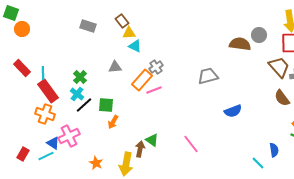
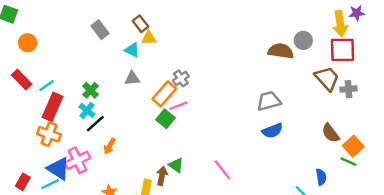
gray rectangle: (88, 26) -> (100, 30), turned 35
orange circle: (22, 29) -> (28, 43), moved
cyan triangle: (135, 46) -> (132, 50), moved
cyan line: (43, 73) -> (47, 86), turned 56
gray trapezoid: (208, 76) -> (269, 101), moved
red rectangle: (48, 91) -> (53, 107), turned 60
brown semicircle: (282, 98) -> (331, 133), moved
green square: (106, 105) -> (165, 119), moved, turned 35
orange arrow: (113, 122) -> (110, 146), moved
blue triangle: (53, 143) -> (58, 169), size x1.5

